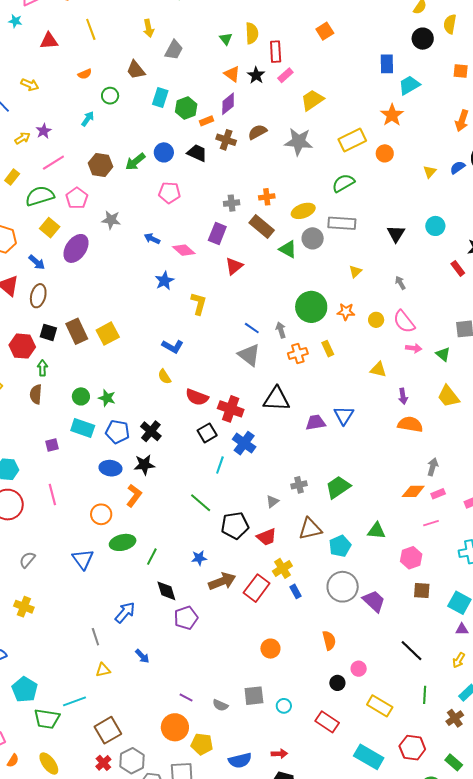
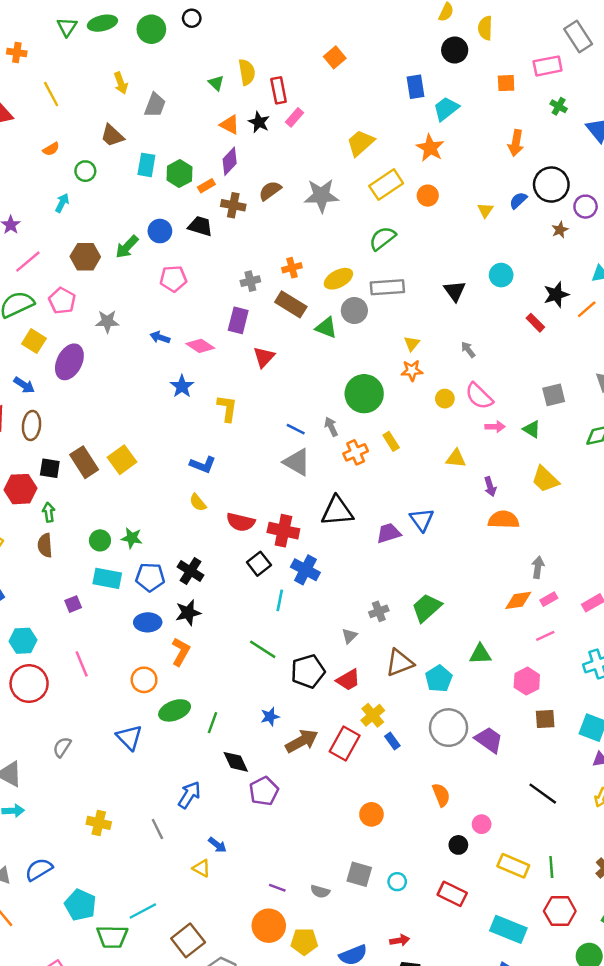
yellow trapezoid: (312, 100) -> (360, 143), moved
orange star: (346, 312) -> (412, 370), moved
yellow cross: (24, 607) -> (99, 823), moved
yellow triangle: (103, 670) -> (201, 868), moved, turned 49
green line: (425, 695) -> (551, 867), moved
gray square: (254, 696) -> (359, 874), turned 30

